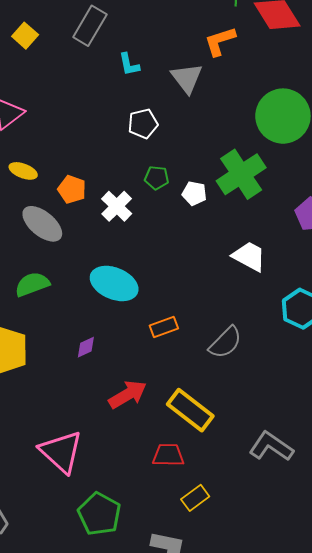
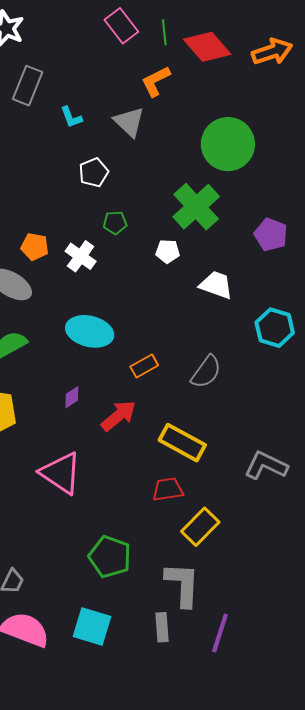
white pentagon: (194, 193) -> (168, 251), moved
red arrow: (128, 394) -> (119, 416), moved
pink triangle: (61, 452) -> (61, 473), moved
yellow rectangle: (195, 498) -> (200, 527), size x1.4

